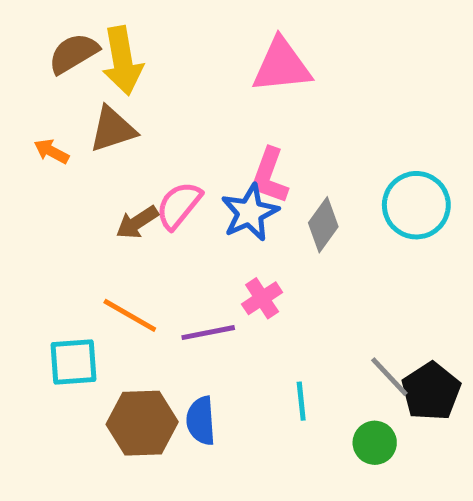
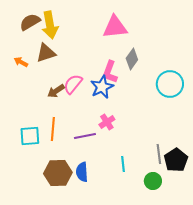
gray diamond: (323, 225) -> (132, 59), moved
orange line: (130, 315) -> (53, 129), turned 65
cyan square: (73, 362) -> (30, 136), moved
gray line: (389, 377) -> (159, 154), turned 36

